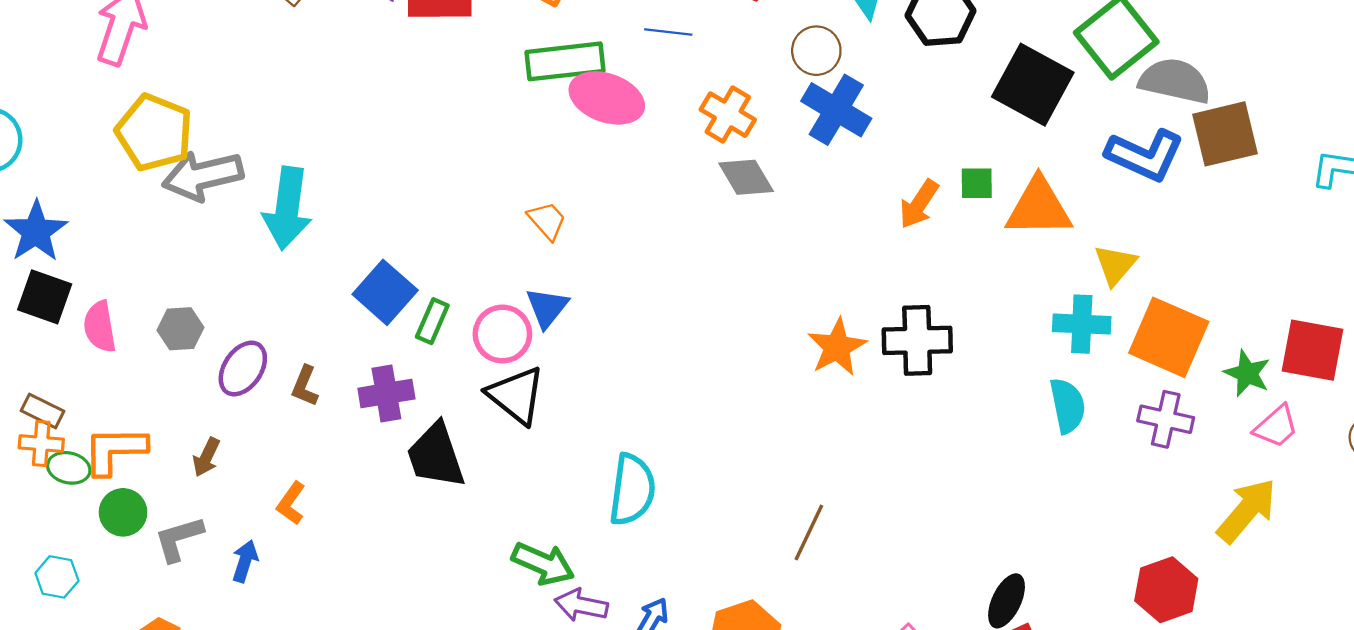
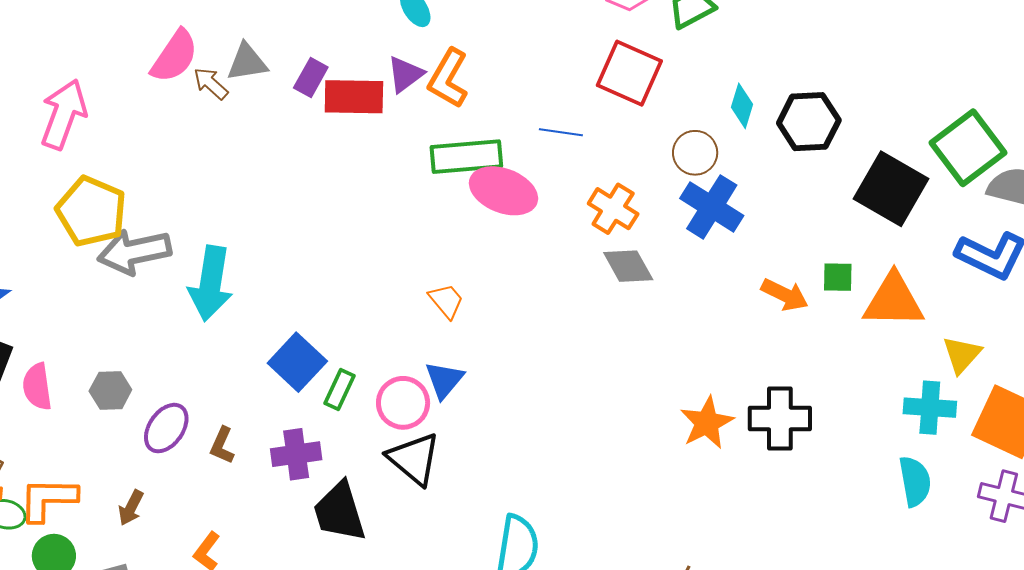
orange arrow: (919, 204) -> (785, 295), turned -99

